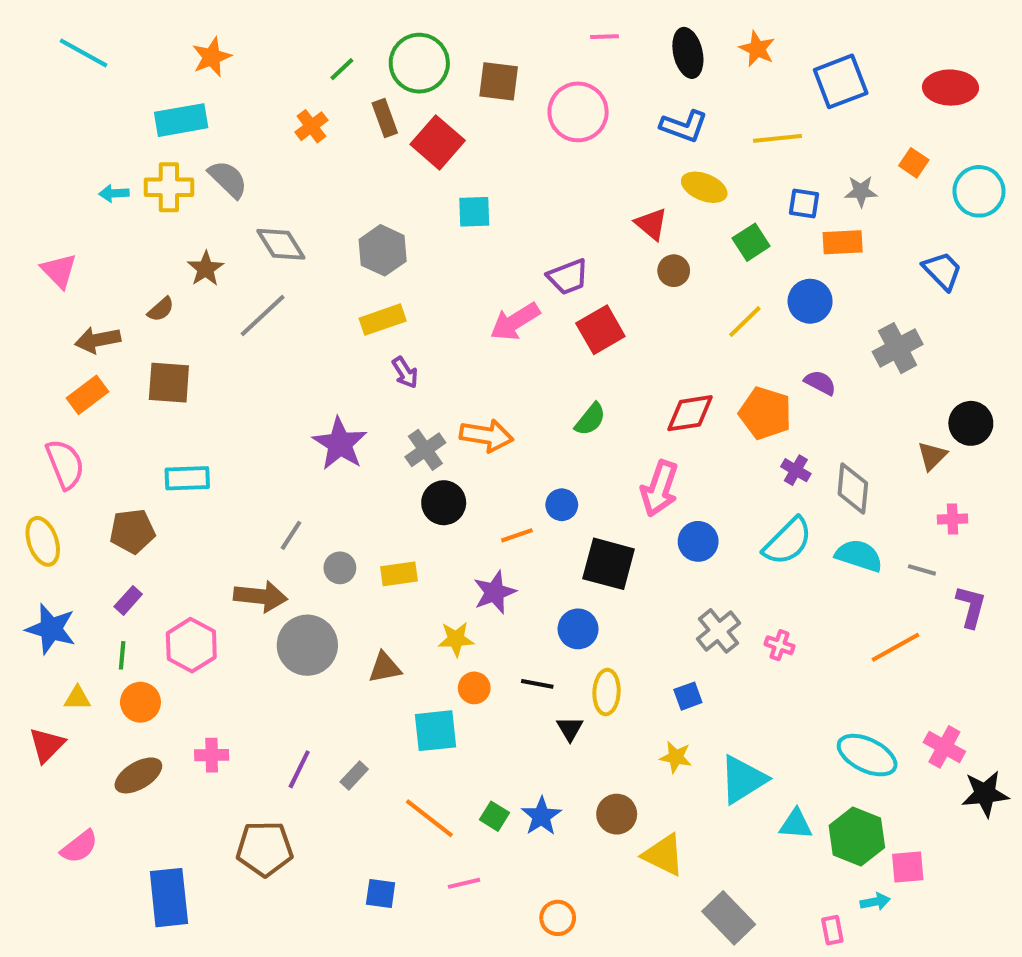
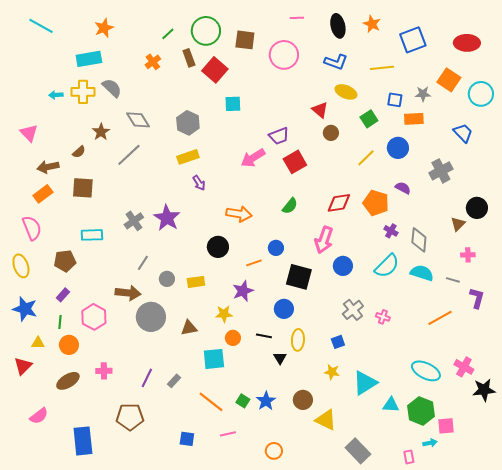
orange square: (914, 163) -> (449, 80), size x1.6
gray cross: (425, 450) -> (134, 221), moved

